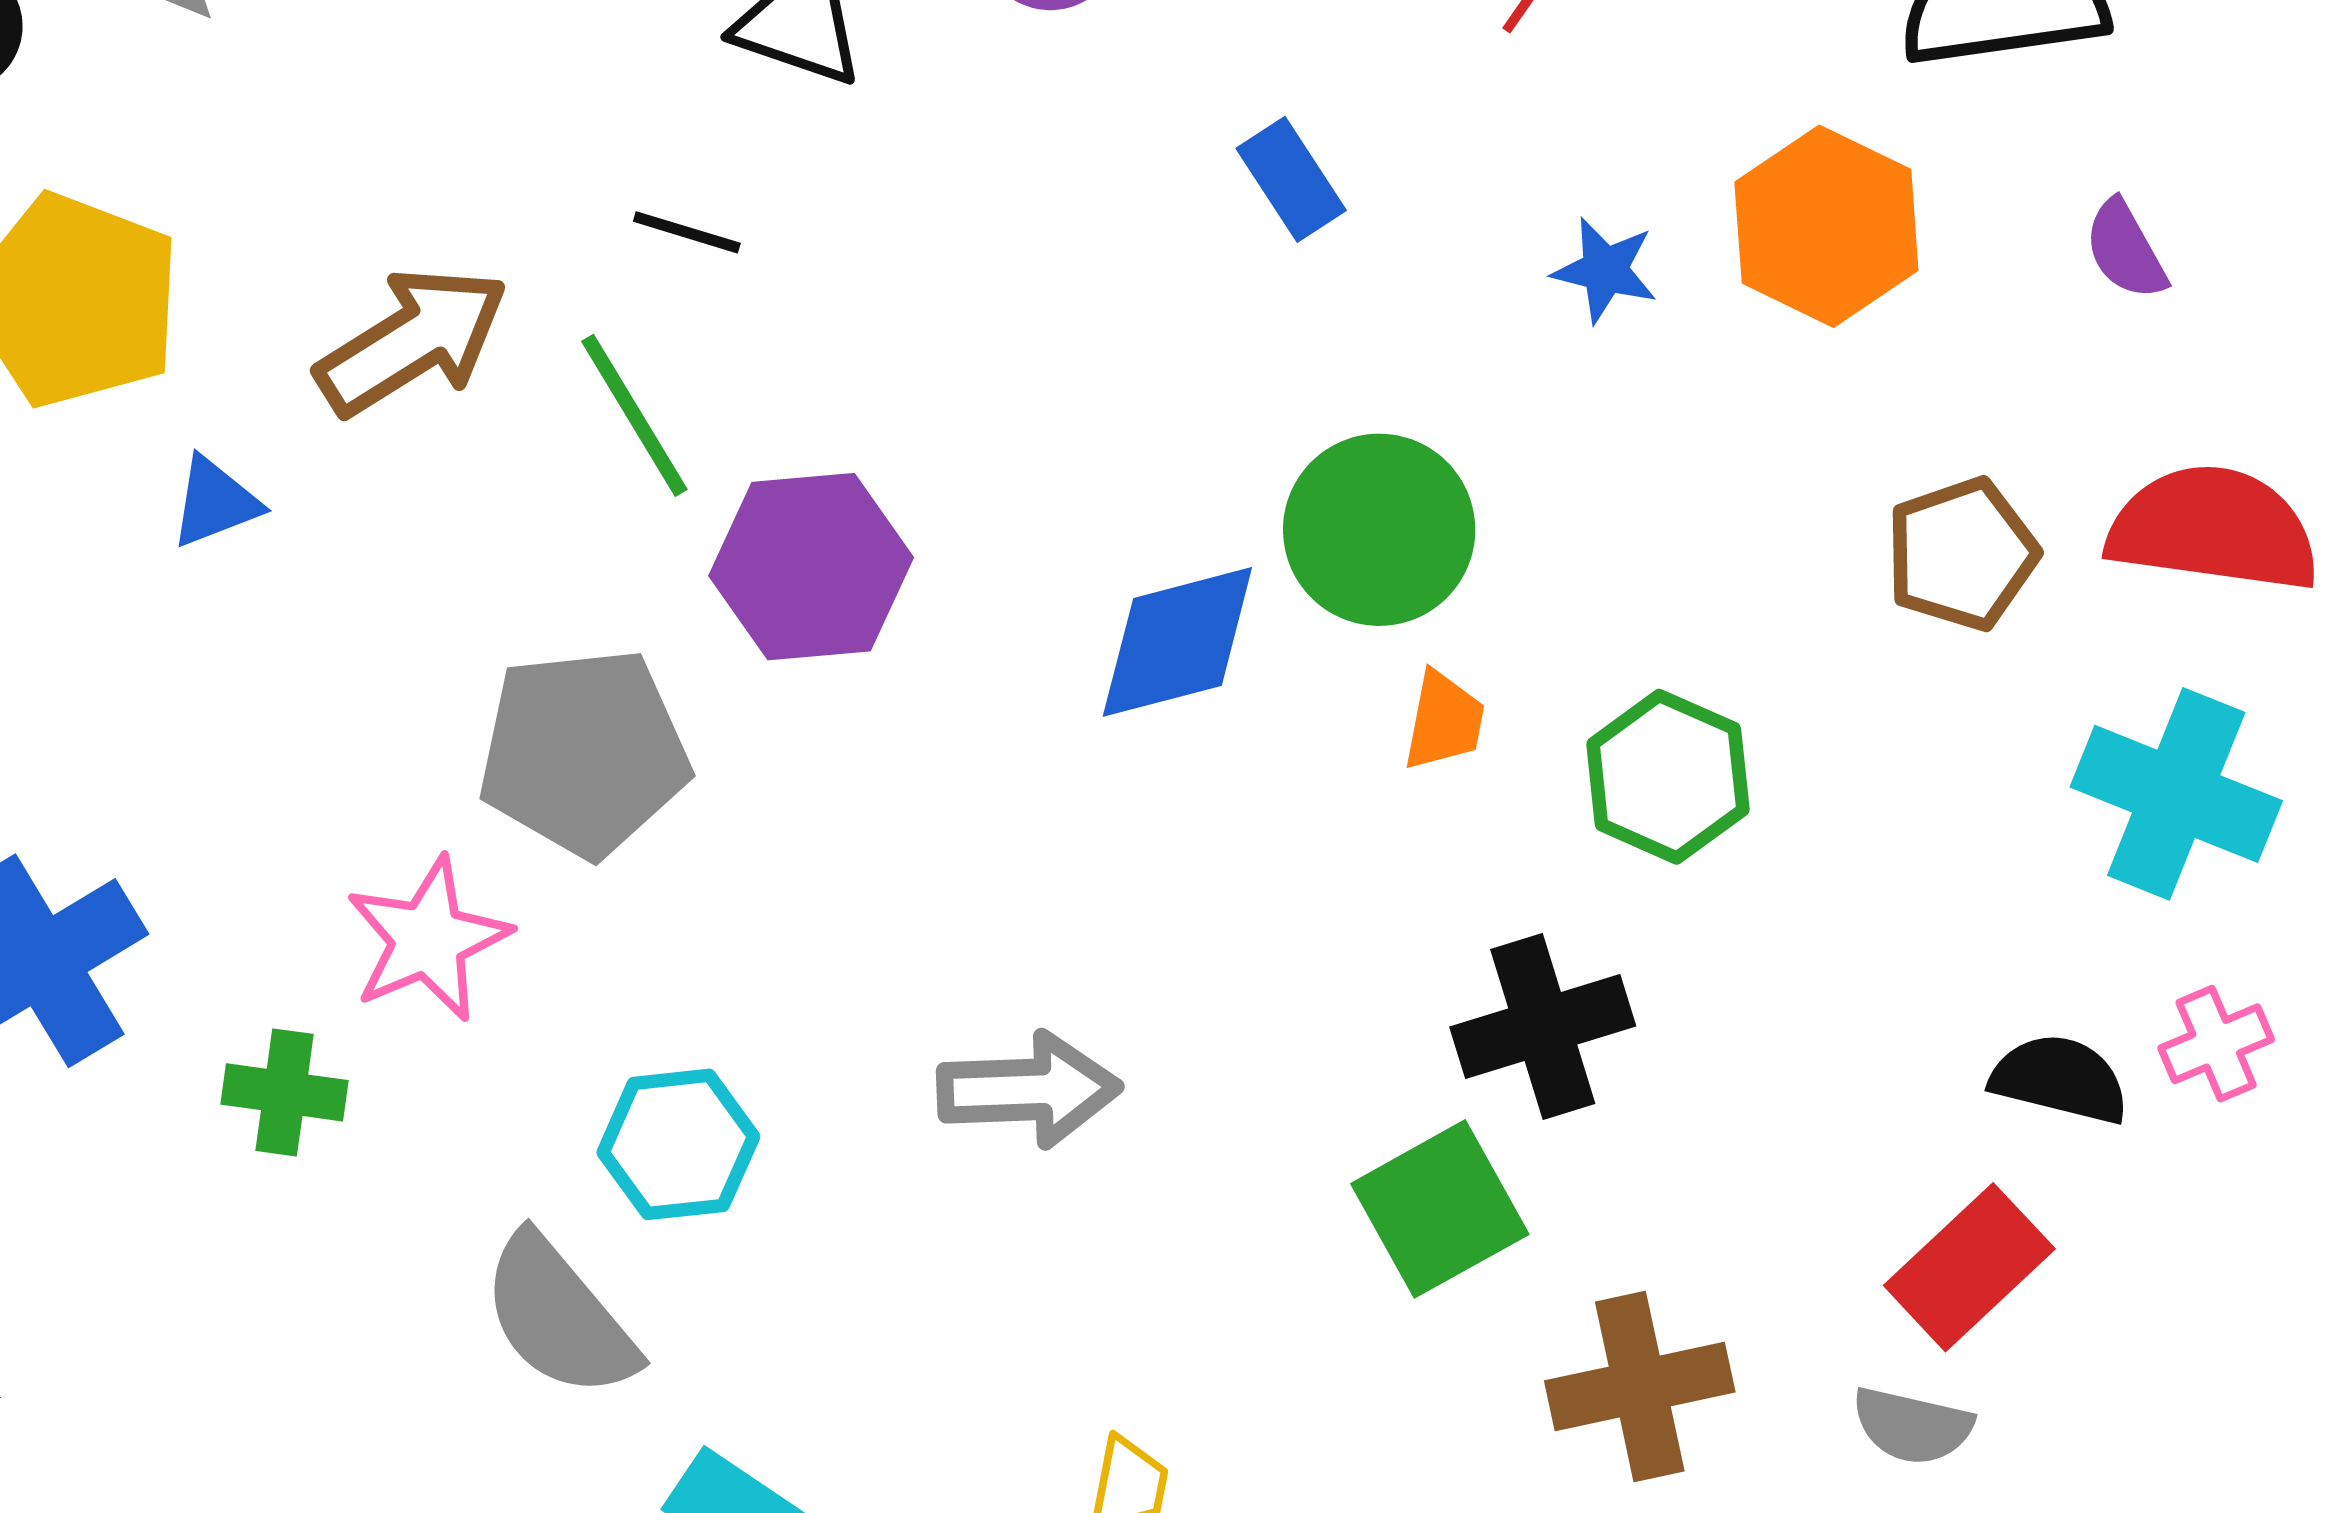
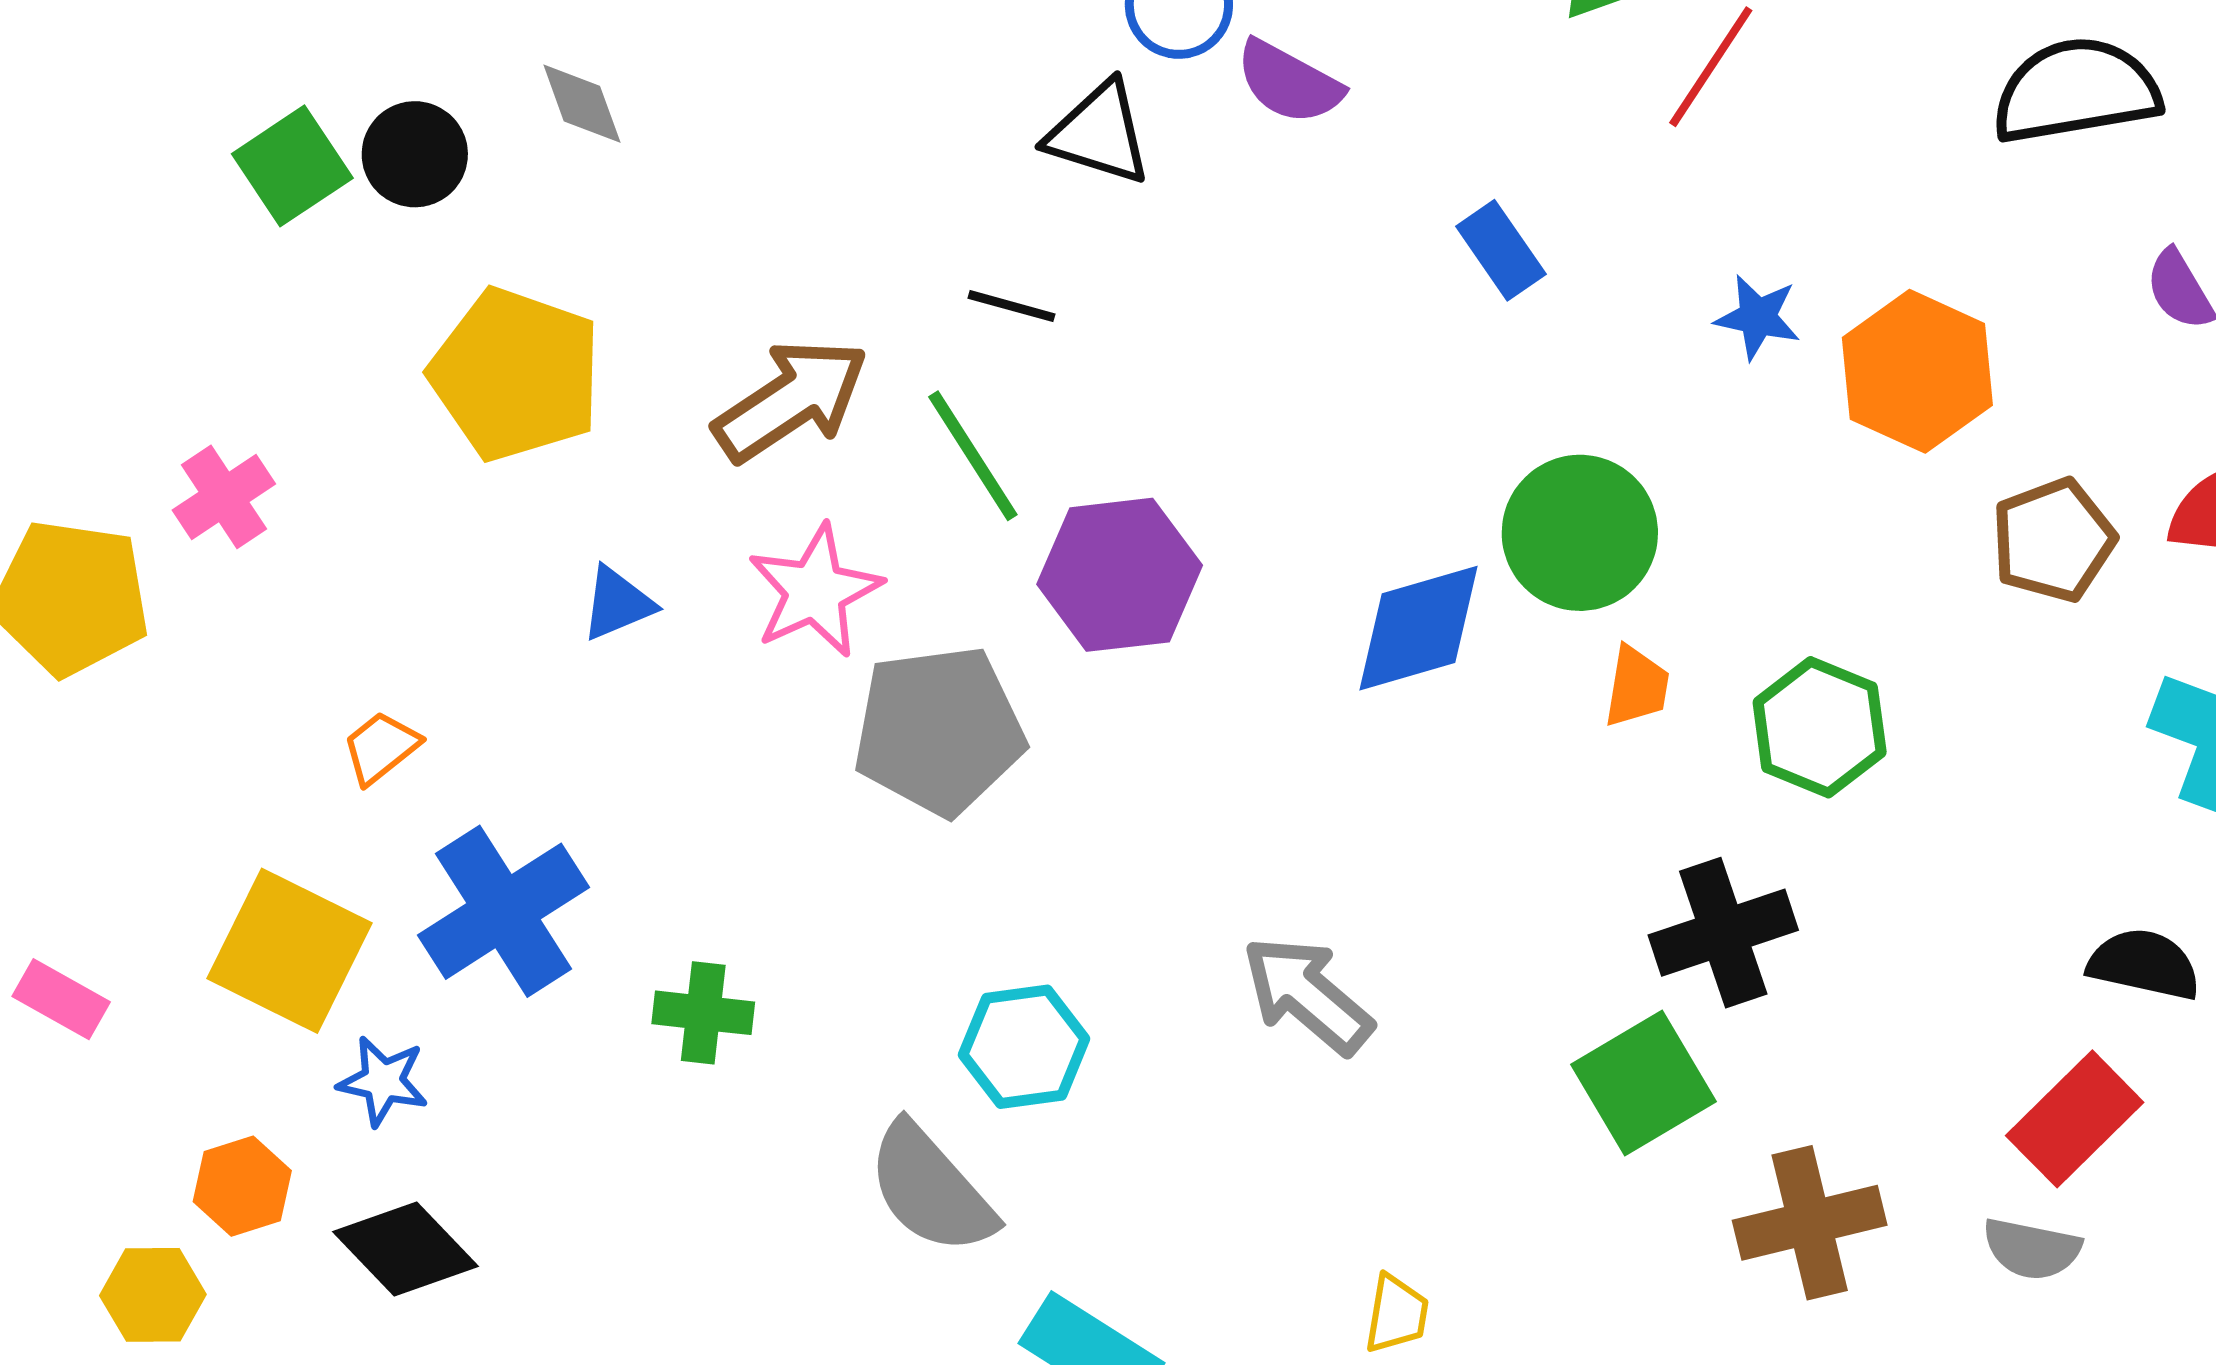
orange hexagon: (1826, 226) -> (1917, 371), moved
blue triangle: (215, 502) -> (617, 603), moved
pink star: (428, 939) -> (815, 591), moved
gray arrow: (1029, 1090) -> (1307, 995), turned -136

